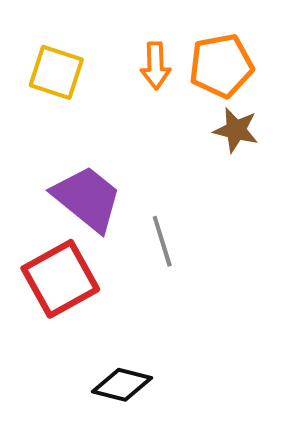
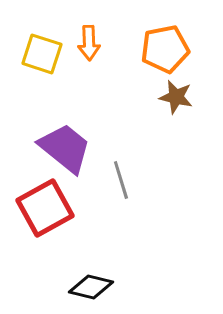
orange arrow: (155, 66) -> (89, 43), moved

